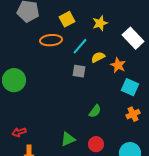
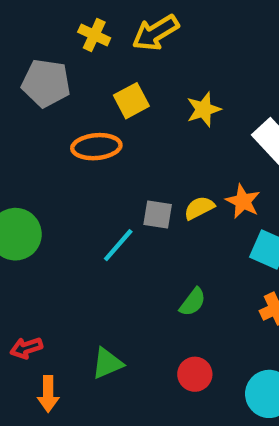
cyan line: (80, 46) -> (118, 245), moved
yellow semicircle: (98, 57) -> (199, 208), moved
green triangle: (68, 139) -> (107, 363), moved

